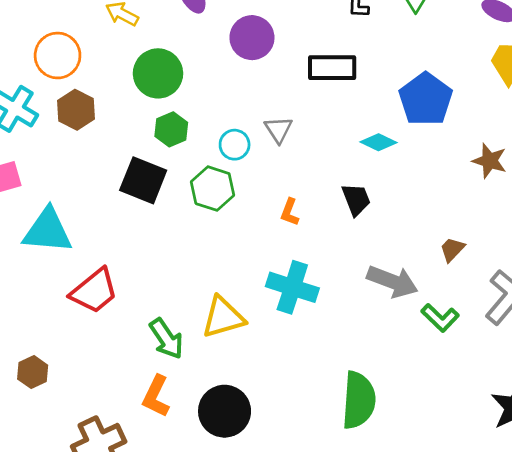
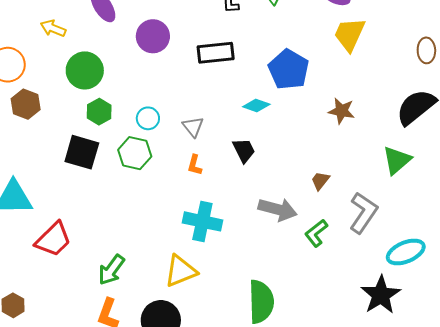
gray triangle: (278, 130) -> (193, 127), moved
yellow triangle: (223, 317) -> (181, 271), moved
green L-shape: (440, 318) -> (316, 233), turned 104
green arrow: (166, 339) -> (111, 270), turned 76

